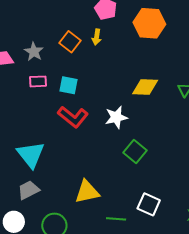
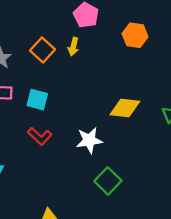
orange hexagon: (149, 23) -> (135, 35), size x0.7
red L-shape: (73, 117) -> (40, 136), size x0.7

